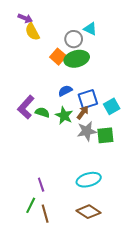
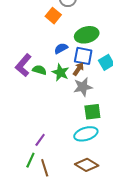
green ellipse: (77, 59) -> (87, 35), moved
blue square: (88, 99) -> (83, 56), turned 30
green square: (105, 135) -> (92, 112), moved
purple line: (41, 185) -> (40, 140), turned 56

